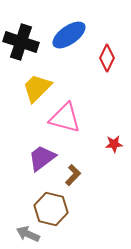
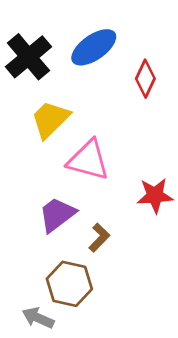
black cross: (21, 42) -> (29, 57), turned 32
red star: (114, 144) -> (155, 196), size x1.5

